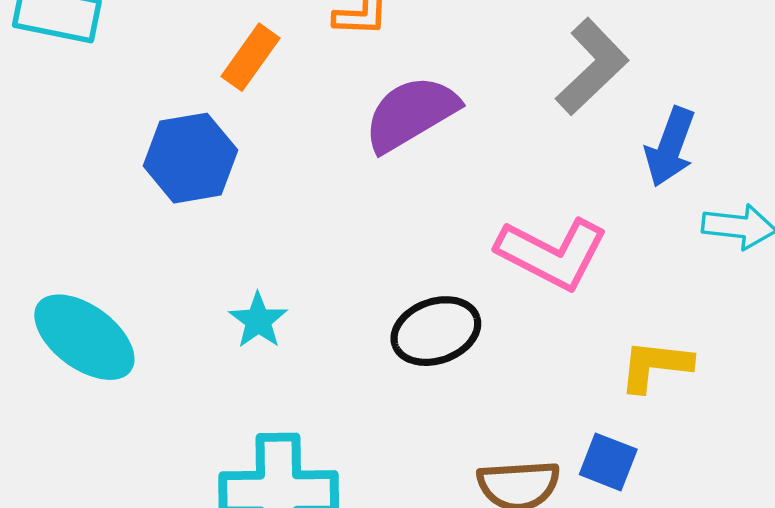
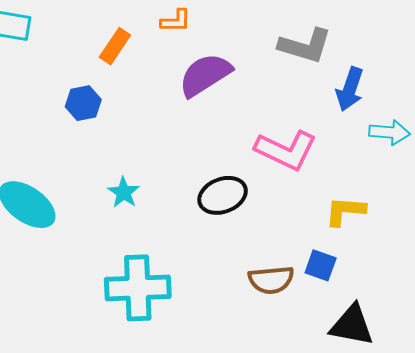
gray L-shape: (592, 67) -> (305, 46), turned 62
blue hexagon: (190, 158) -> (83, 103), size x0.7

